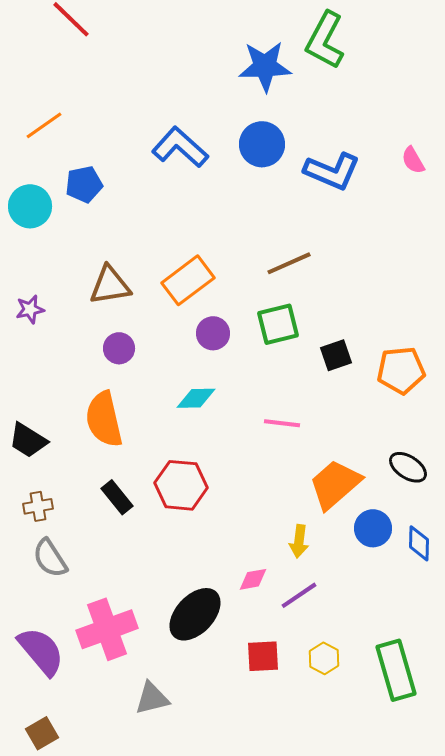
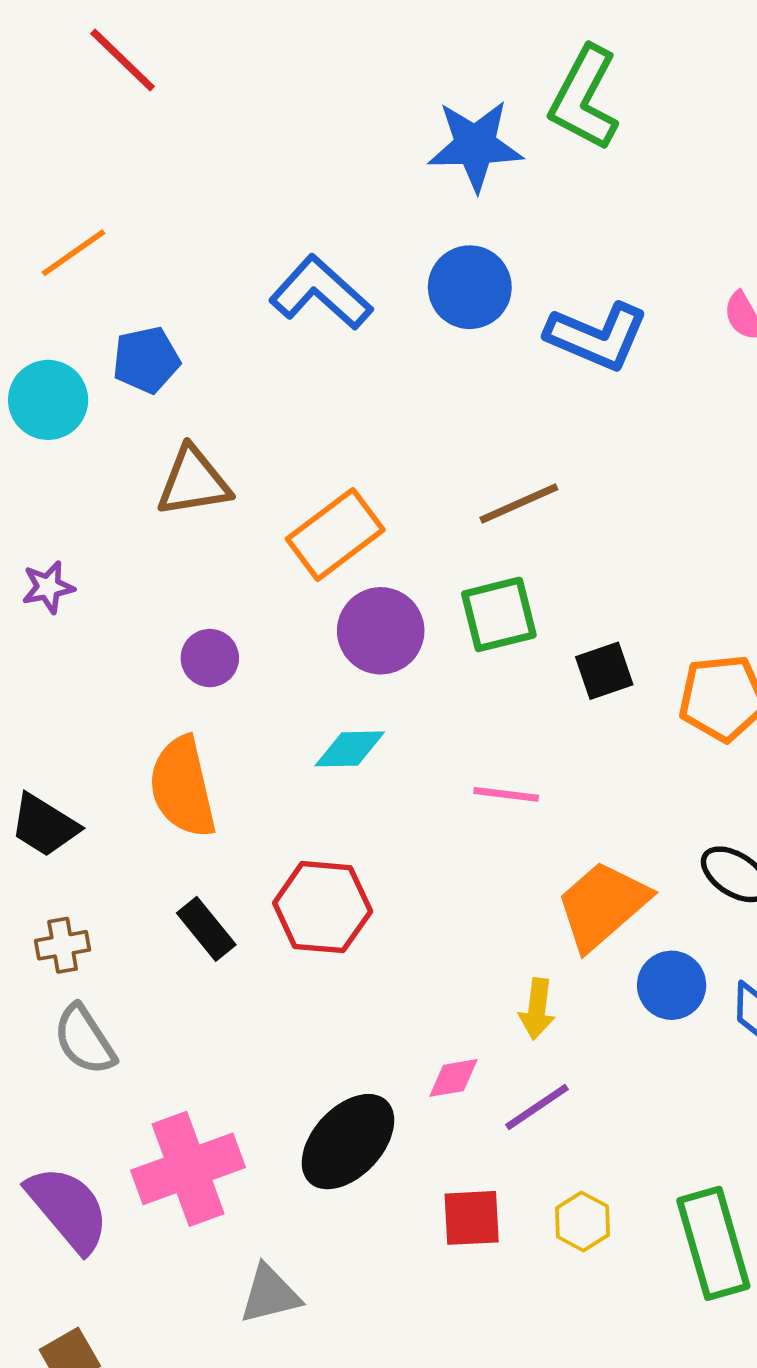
brown triangle: (110, 285) -> (193, 482), moved
purple circle: (213, 333) -> (381, 631), size x1.4

